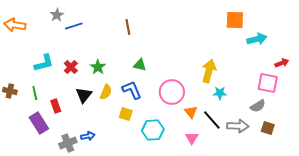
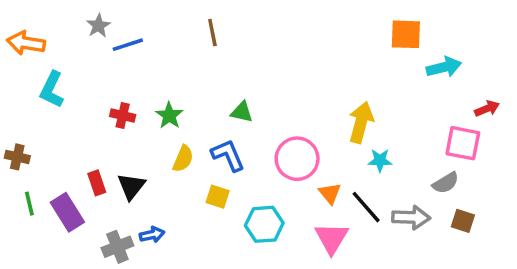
brown line: (128, 27) -> (212, 33), moved
cyan L-shape: (44, 63) -> (52, 90), moved, turned 130
red cross: (71, 67) -> (123, 116), turned -32
green line: (35, 93) -> (29, 204), moved
black triangle: (84, 95) -> (131, 186), moved
pink triangle: (192, 138) -> (332, 238), size x1.5

